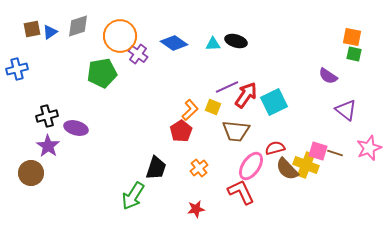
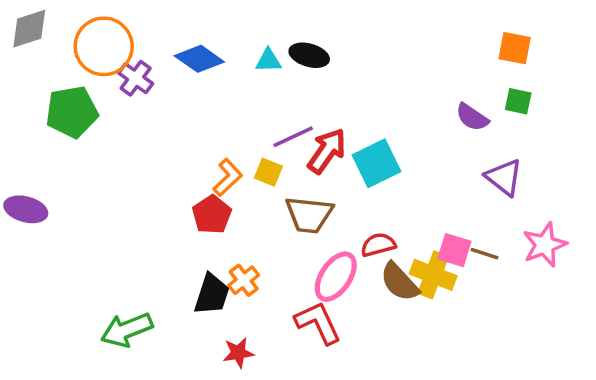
green square: (354, 54) -> (518, 101), moved
black trapezoid: (156, 168) -> (212, 294), moved
green arrow: (133, 196) -> (127, 330), turned 36

